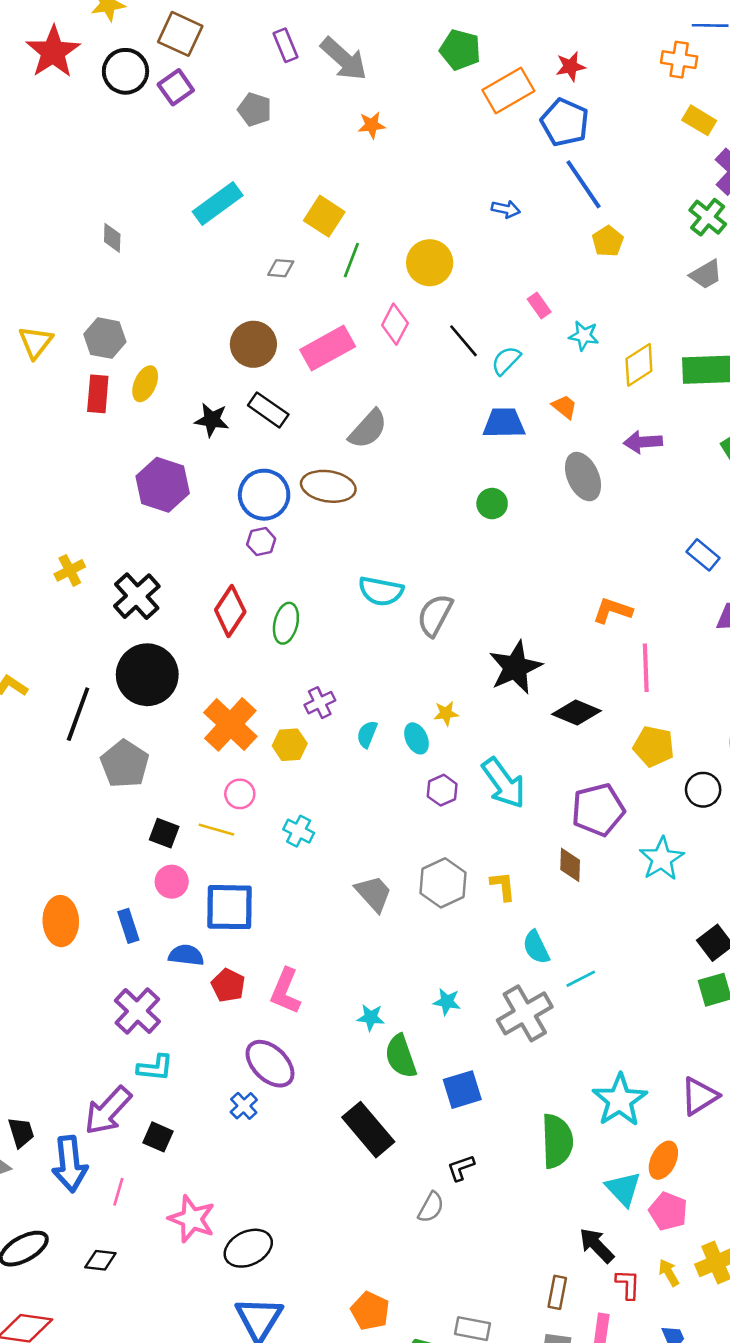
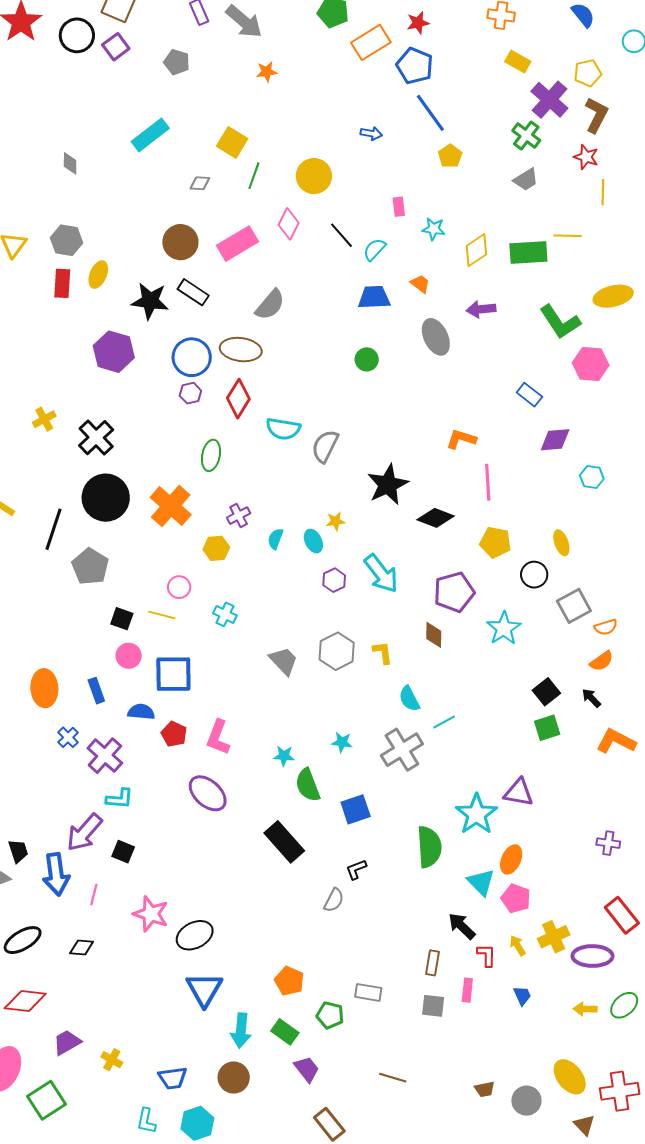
pink rectangle: (539, 305) -> (399, 207), turned 30
black star: (212, 420) -> (150, 301), size x1.4
red diamond: (230, 611) -> (238, 399), moved
orange cross: (230, 724) -> (171, 506), moved
purple triangle: (699, 1096) -> (519, 792), moved, turned 44
blue cross: (244, 1106) -> (68, 737), moved

